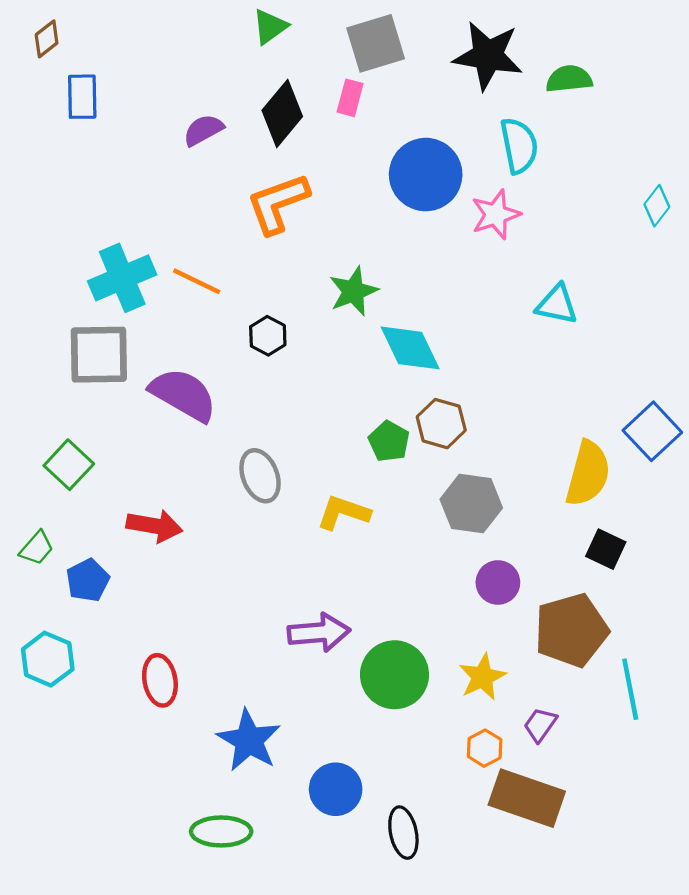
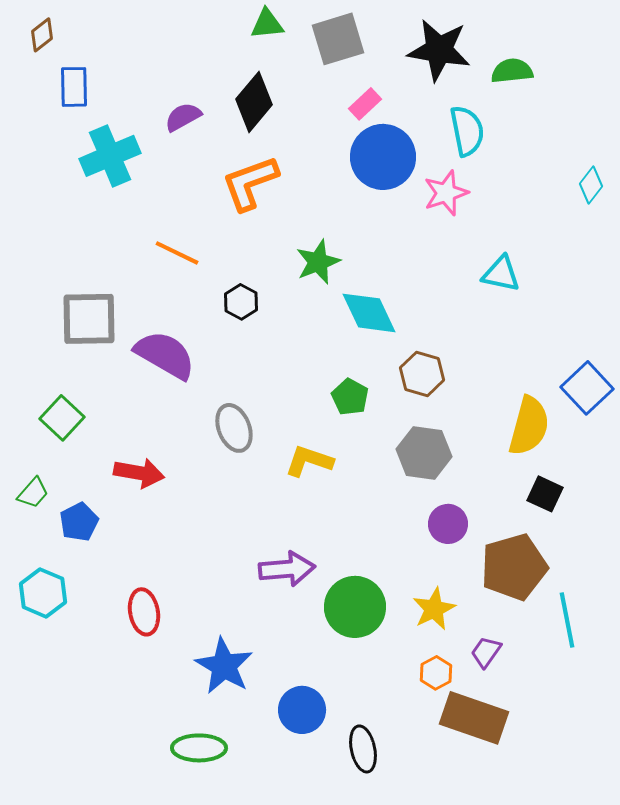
green triangle: (270, 27) -> (267, 24), moved, turned 30
pink rectangle: (350, 98) -> (365, 104), moved, turned 32
cyan cross: (122, 278) -> (110, 156), moved
brown hexagon: (441, 424) -> (422, 374), moved

